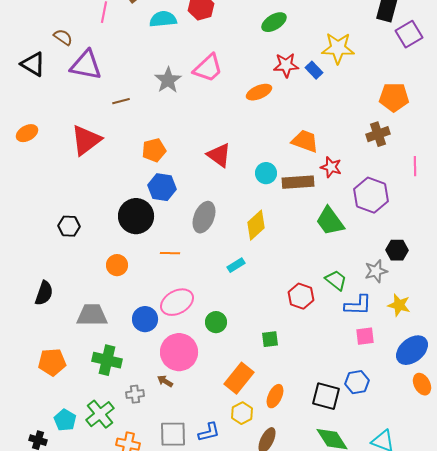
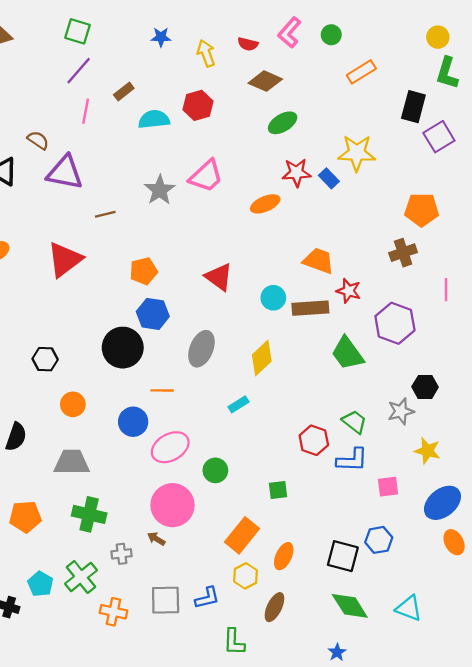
orange circle: (117, 265) -> (73, 404), moved
blue L-shape: (358, 305) -> (352, 460), moved
blue circle: (145, 319) -> (133, 422), moved

